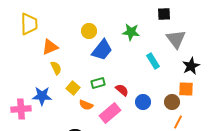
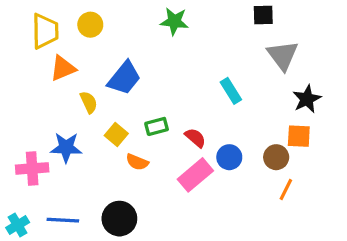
yellow circle: (89, 31) -> (90, 25), moved
green star: (131, 32) -> (174, 21), moved
orange triangle: (50, 47) -> (63, 68), moved
blue trapezoid: (102, 50) -> (124, 78), moved
cyan rectangle: (153, 61) -> (231, 91), moved
pink rectangle: (110, 113) -> (195, 175), moved

